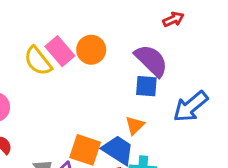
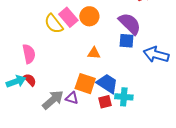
blue arrow: (191, 107) -> (156, 55), turned 55
orange triangle: (135, 125) -> (94, 53), moved, turned 48

